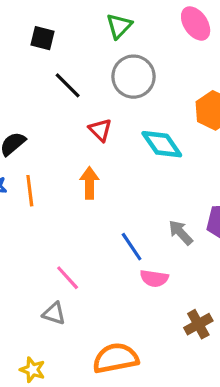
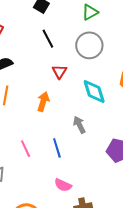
gray arrow: (181, 233) -> (79, 125), moved
pink line: (68, 278) -> (26, 149), moved
pink semicircle: (154, 278) -> (63, 185), moved

